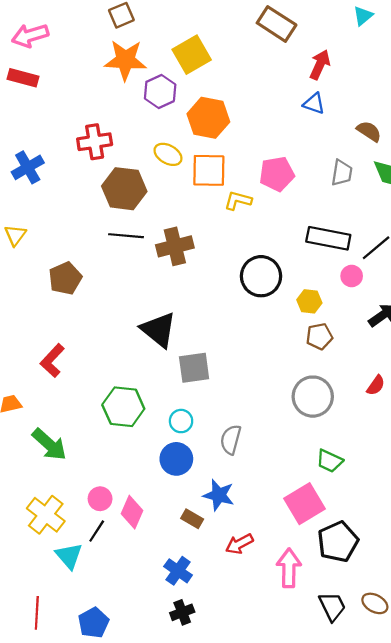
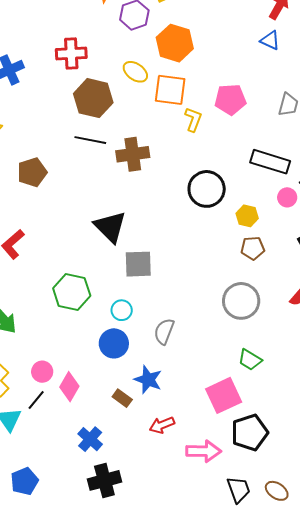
yellow L-shape: (238, 200) -> (193, 119), turned 90
pink arrow: (289, 568) -> (204, 451), turned 84
blue cross: (178, 571) -> (90, 439), moved
black cross: (182, 612) -> (104, 480), size x1.5

